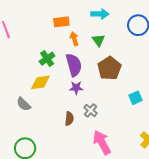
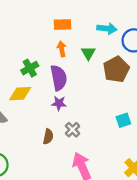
cyan arrow: (100, 14) -> (107, 29), moved
orange rectangle: (61, 22) -> (63, 25), moved
brown pentagon: (109, 68) -> (116, 69), moved

